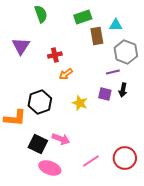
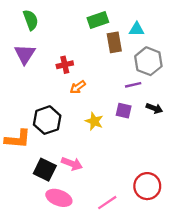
green semicircle: (41, 14) -> (31, 20), moved
black arrow: (123, 90) -> (154, 108), moved, turned -80
pink line: (91, 161) -> (107, 203), moved

